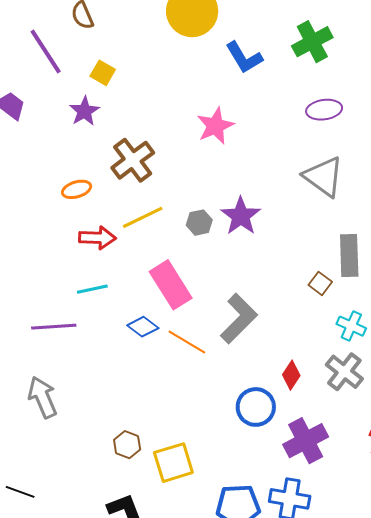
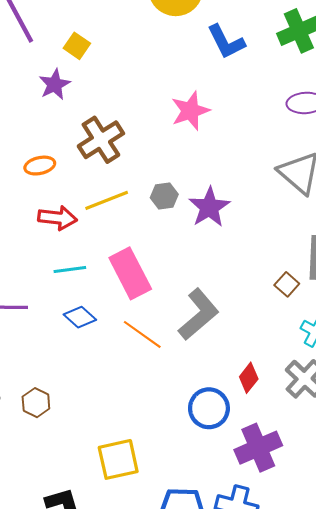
gray hexagon: (199, 223) -> (164, 196), moved
cyan line: (92, 289) -> (70, 270), moved
blue diamond: (143, 327) -> (80, 317), moved
brown hexagon: (127, 445) -> (36, 403), moved

